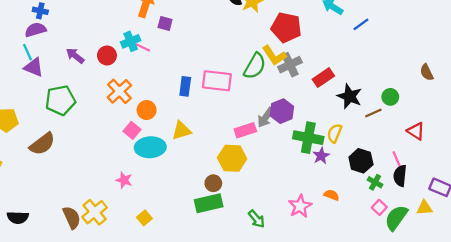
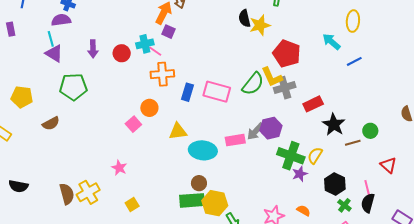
purple square: (165, 23) -> (168, 32), moved
purple arrow: (75, 56) -> (93, 49), turned -138
orange cross: (119, 91) -> (162, 74), moved, turned 30
brown semicircle: (42, 144) -> (51, 123), size x0.7
cyan ellipse: (150, 147) -> (203, 150), moved
yellow hexagon: (232, 158) -> (215, 203), moved

